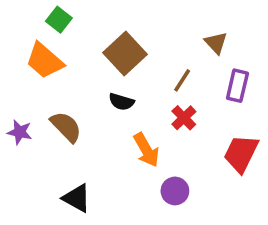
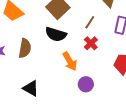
black semicircle: (121, 102) -> (56, 34), size x1.5
brown semicircle: (66, 127) -> (25, 48), turned 54

